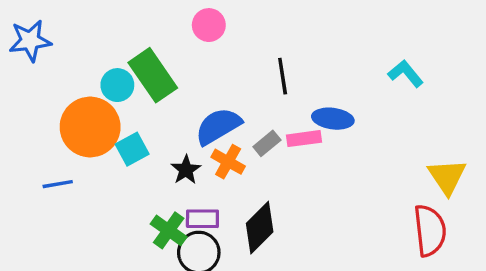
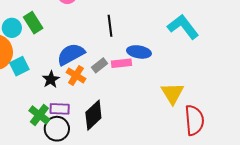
cyan L-shape: (406, 74) -> (183, 27), size x1.5
green rectangle: (153, 75) -> (33, 23), size x0.7
yellow triangle: (447, 177) -> (172, 93), moved

